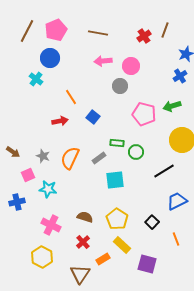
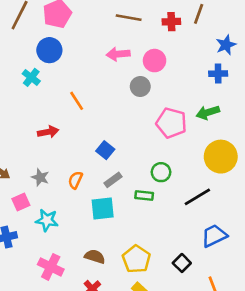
brown line: (98, 33) -> (129, 18), moved
red cross: (144, 36) -> (171, 22), turned 32
blue cross: (180, 76) -> (218, 74), turned 32
blue square: (93, 117) -> (105, 150), moved
red arrow: (60, 121) -> (48, 132), moved
green rectangle: (117, 143) -> (144, 196), moved
orange semicircle: (70, 158) -> (75, 180), size x0.6
cyan square: (115, 180) -> (103, 209), moved

